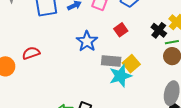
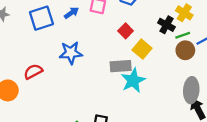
blue star: (87, 41) -> (71, 53), moved, turned -30
yellow square: (131, 64) -> (142, 49), moved

